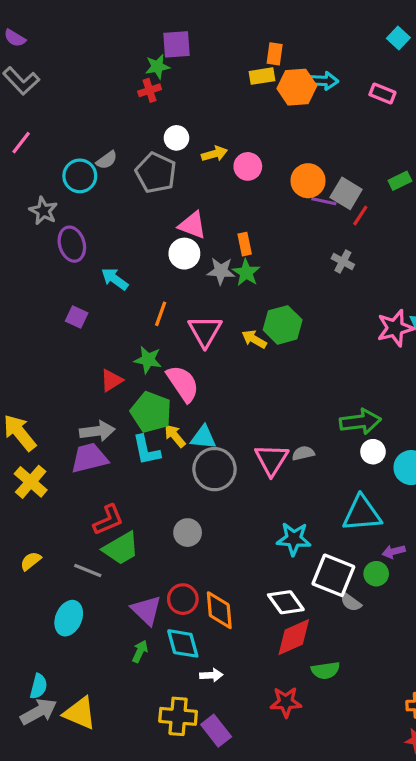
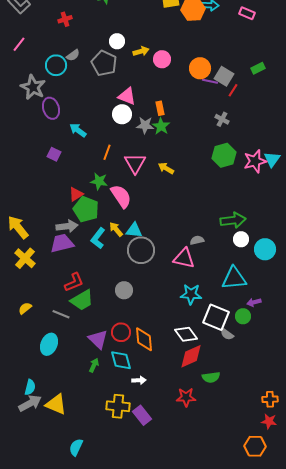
red cross: (150, 90) -> (65, 19), moved
gray star: (43, 211) -> (33, 87), size x1.4
green hexagon: (283, 325) -> (224, 155), moved
green pentagon: (151, 412) -> (86, 209), moved
cyan L-shape: (146, 450) -> (98, 238), turned 50
pink triangle: (272, 460) -> (184, 258), moved, turned -50

